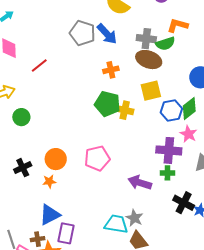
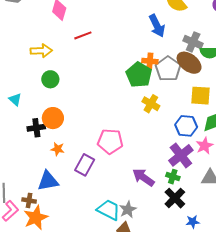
gray pentagon: (82, 33) -> (168, 69), moved
yellow square: (151, 91) -> (201, 96), moved
green pentagon: (107, 104) -> (139, 75), moved
blue hexagon: (171, 110) -> (186, 126), moved
purple cross: (169, 150) -> (181, 155), turned 30
orange circle: (56, 159) -> (53, 118), moved
black cross: (184, 203) -> (175, 198), moved
purple rectangle: (66, 233) -> (85, 165), moved

